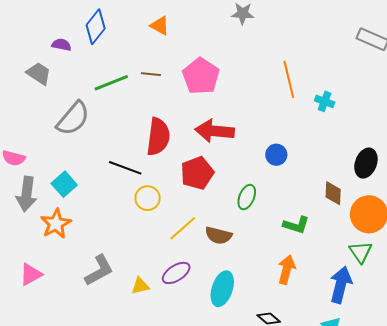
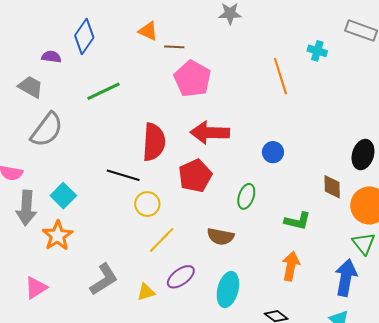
brown line: (151, 74) -> (174, 47), moved
cyan cross: (325, 101) -> (317, 51), moved
gray semicircle: (73, 119) -> (47, 130), moved
yellow line: (183, 228) -> (162, 240), moved

